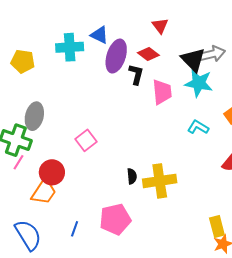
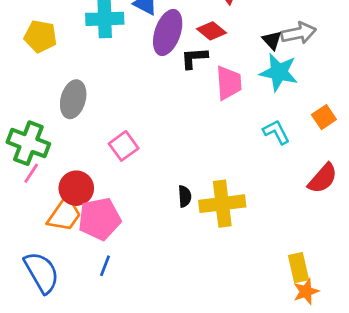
black triangle: (193, 60) -> (272, 40), size x0.6
black L-shape: (136, 74) -> (194, 58), turned -110
gray ellipse: (34, 116) -> (73, 99), moved
cyan L-shape: (198, 127) -> (276, 132), turned 30
pink pentagon: (115, 219) -> (100, 219), moved

